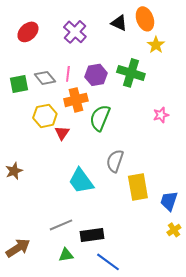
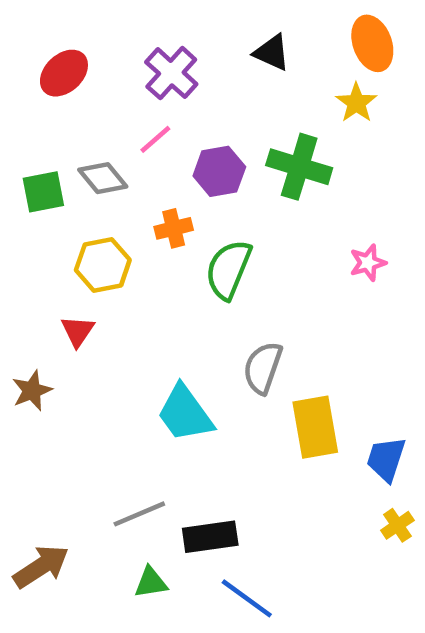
orange ellipse: (145, 19) -> (372, 43), moved
pink line: (68, 74) -> (155, 139), moved, turned 42
orange cross: (76, 100) -> (174, 228), size x0.7
red triangle: (62, 133) -> (78, 331), moved

